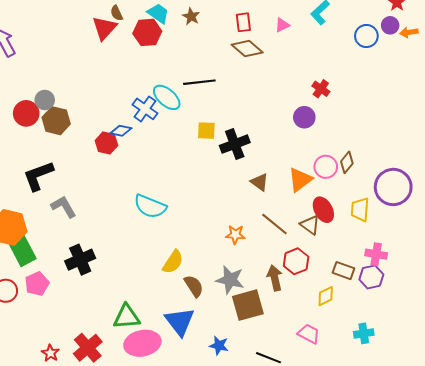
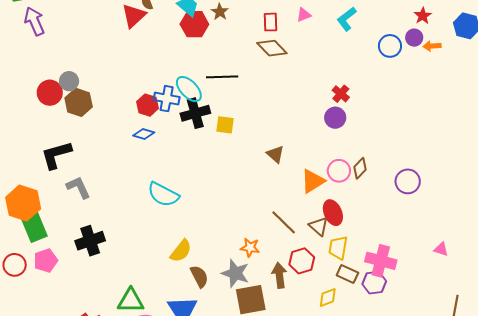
pink triangle: (282, 25) -> (304, 15), moved
red hexagon: (147, 32) -> (194, 24), moved
blue cross: (145, 109) -> (167, 99), turned -30
purple circle: (304, 117) -> (335, 118), moved
blue diamond: (121, 131) -> (144, 134), moved
red hexagon: (106, 143) -> (147, 105), moved
black cross: (235, 144) -> (195, 113), moved
brown triangle: (260, 182) -> (275, 154), moved
purple circle: (393, 187) -> (408, 181), moved, size x0.7
yellow trapezoid: (360, 209) -> (338, 248), moved
orange star: (235, 235) -> (250, 248), moved
pink cross: (376, 254) -> (381, 261), size x1.4

